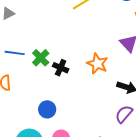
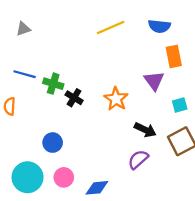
green cross: (41, 58) -> (53, 84), turned -36

